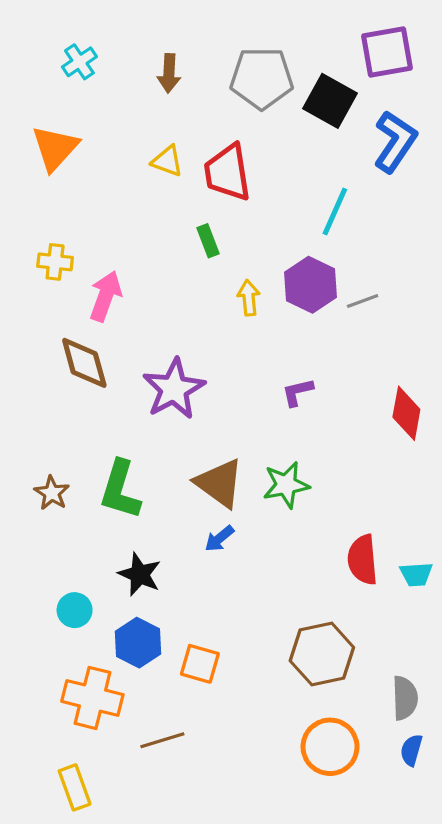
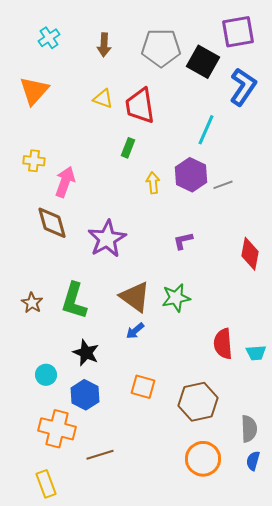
green rectangle: (208, 241) -> (128, 148), turned 42
orange square: (200, 664) -> (143, 387), moved

